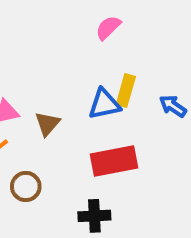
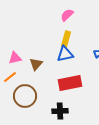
yellow rectangle: (126, 90) -> (66, 39), moved
brown circle: (26, 186) -> (25, 96), size x1.5

